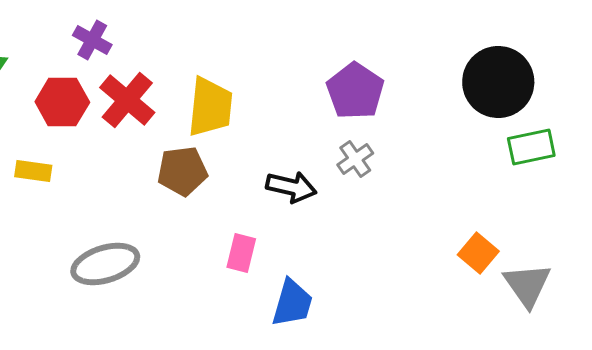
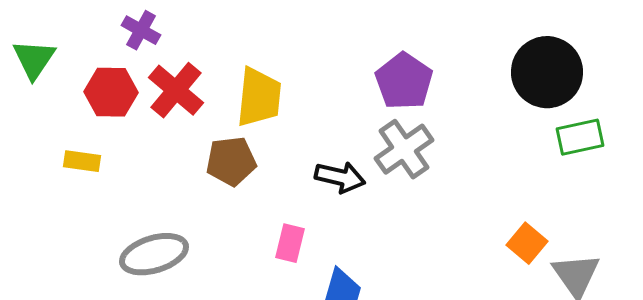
gray cross: (355, 159) -> (404, 149), size x1.6

